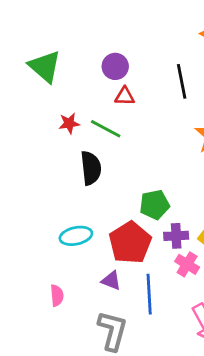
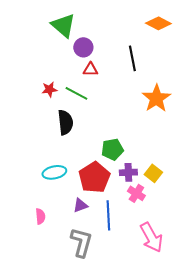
green triangle: (45, 66) -> (63, 25), moved
purple triangle: (111, 281) -> (80, 205), turned -42

